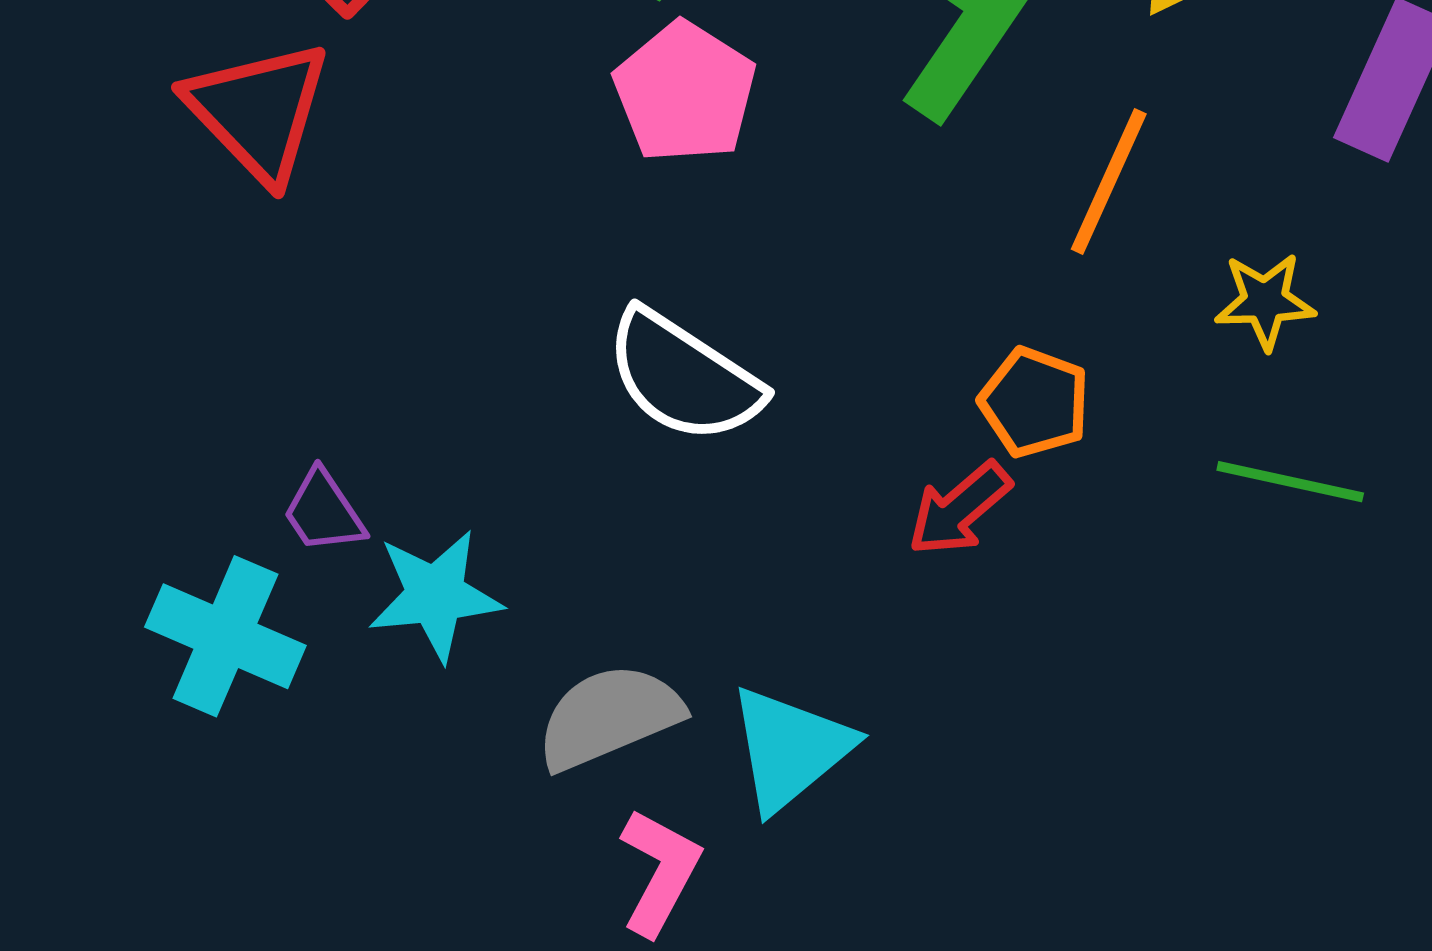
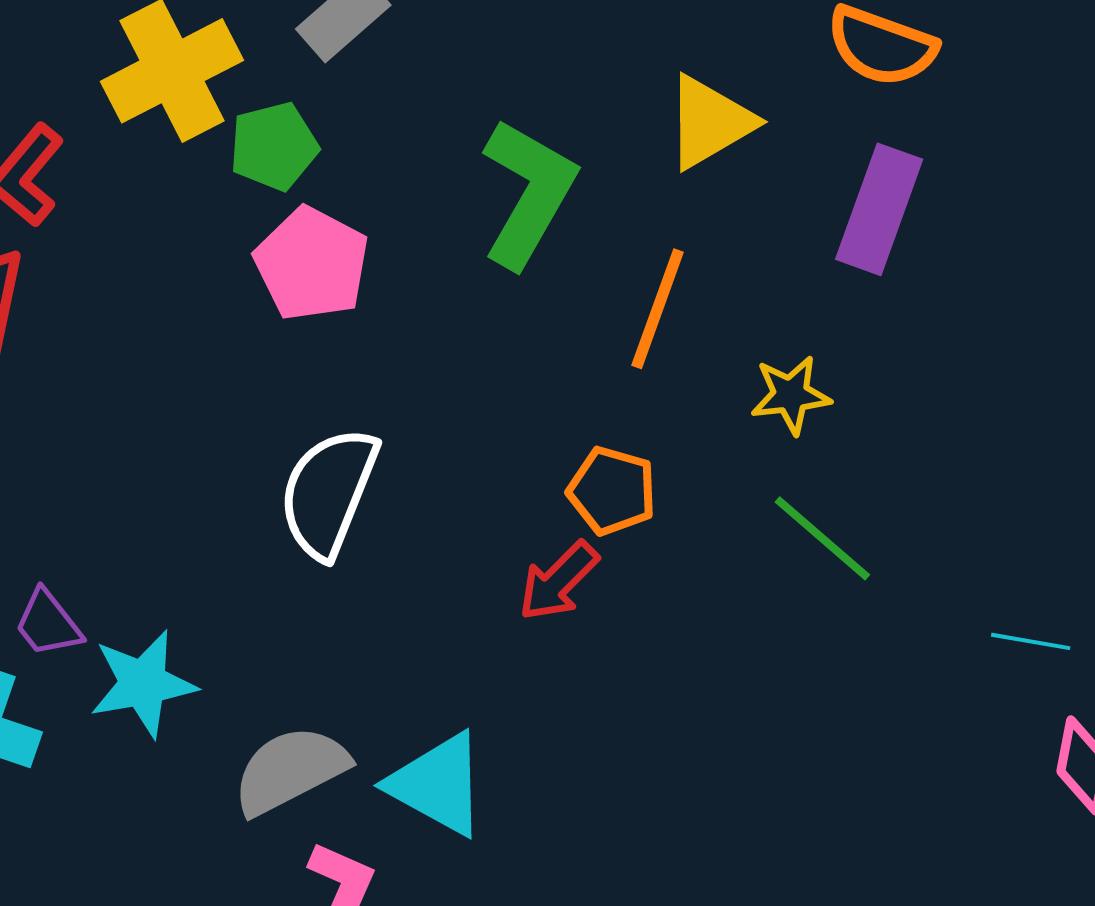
white semicircle: (683, 377) -> (328, 492), turned 83
green line: (1290, 482) -> (822, 538), turned 33
cyan triangle: (790, 749) -> (438, 784), turned -47

